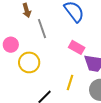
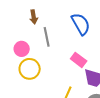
pink circle: (11, 45) -> (22, 49), moved

